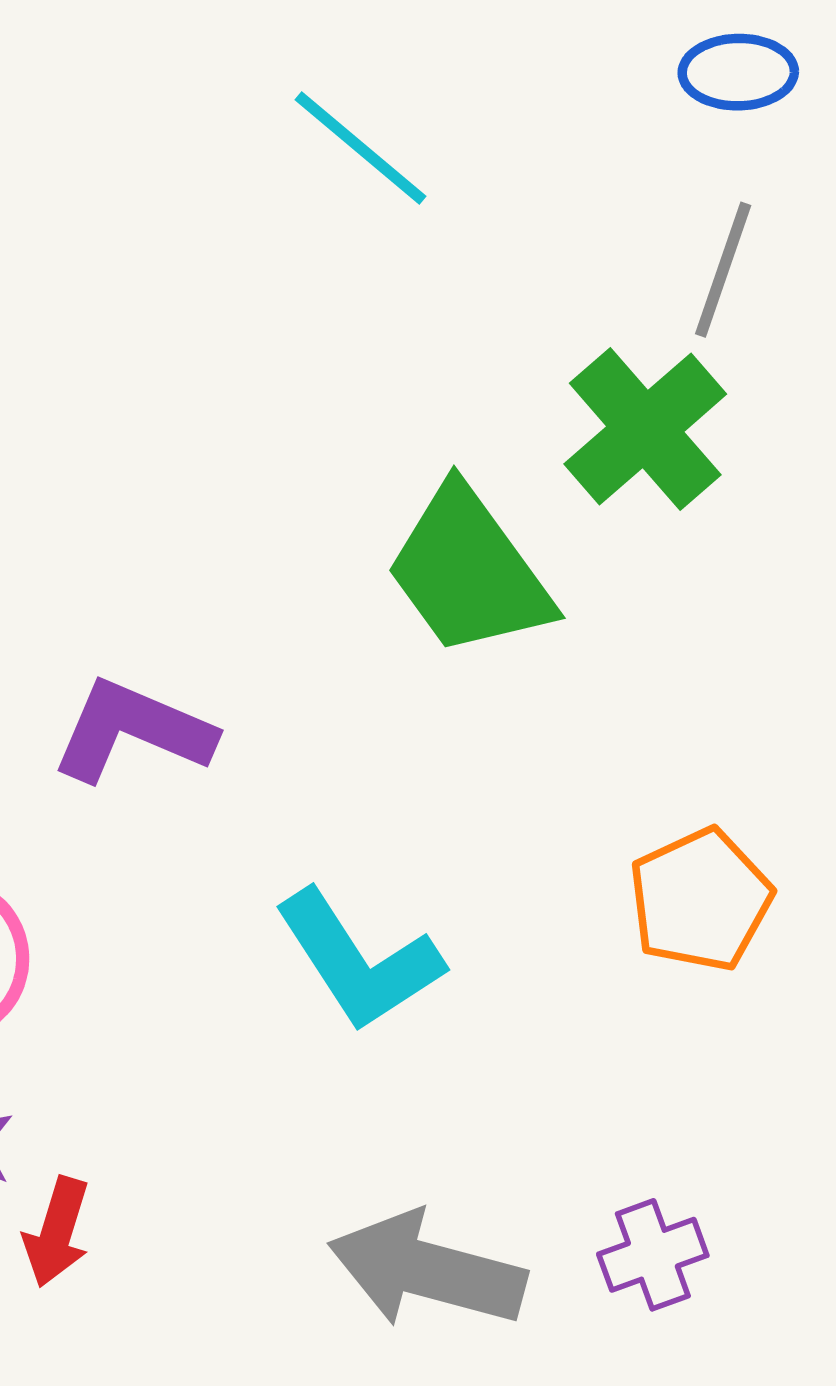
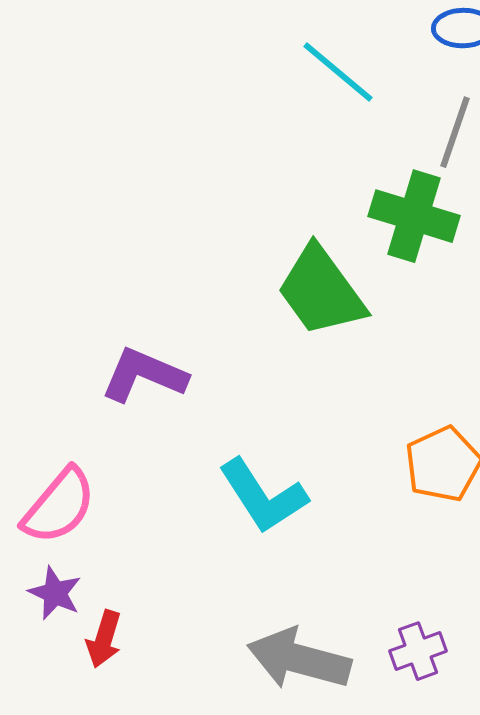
cyan line: (361, 148) -> (338, 72), moved
green cross: (645, 429) -> (414, 216), turned -32

